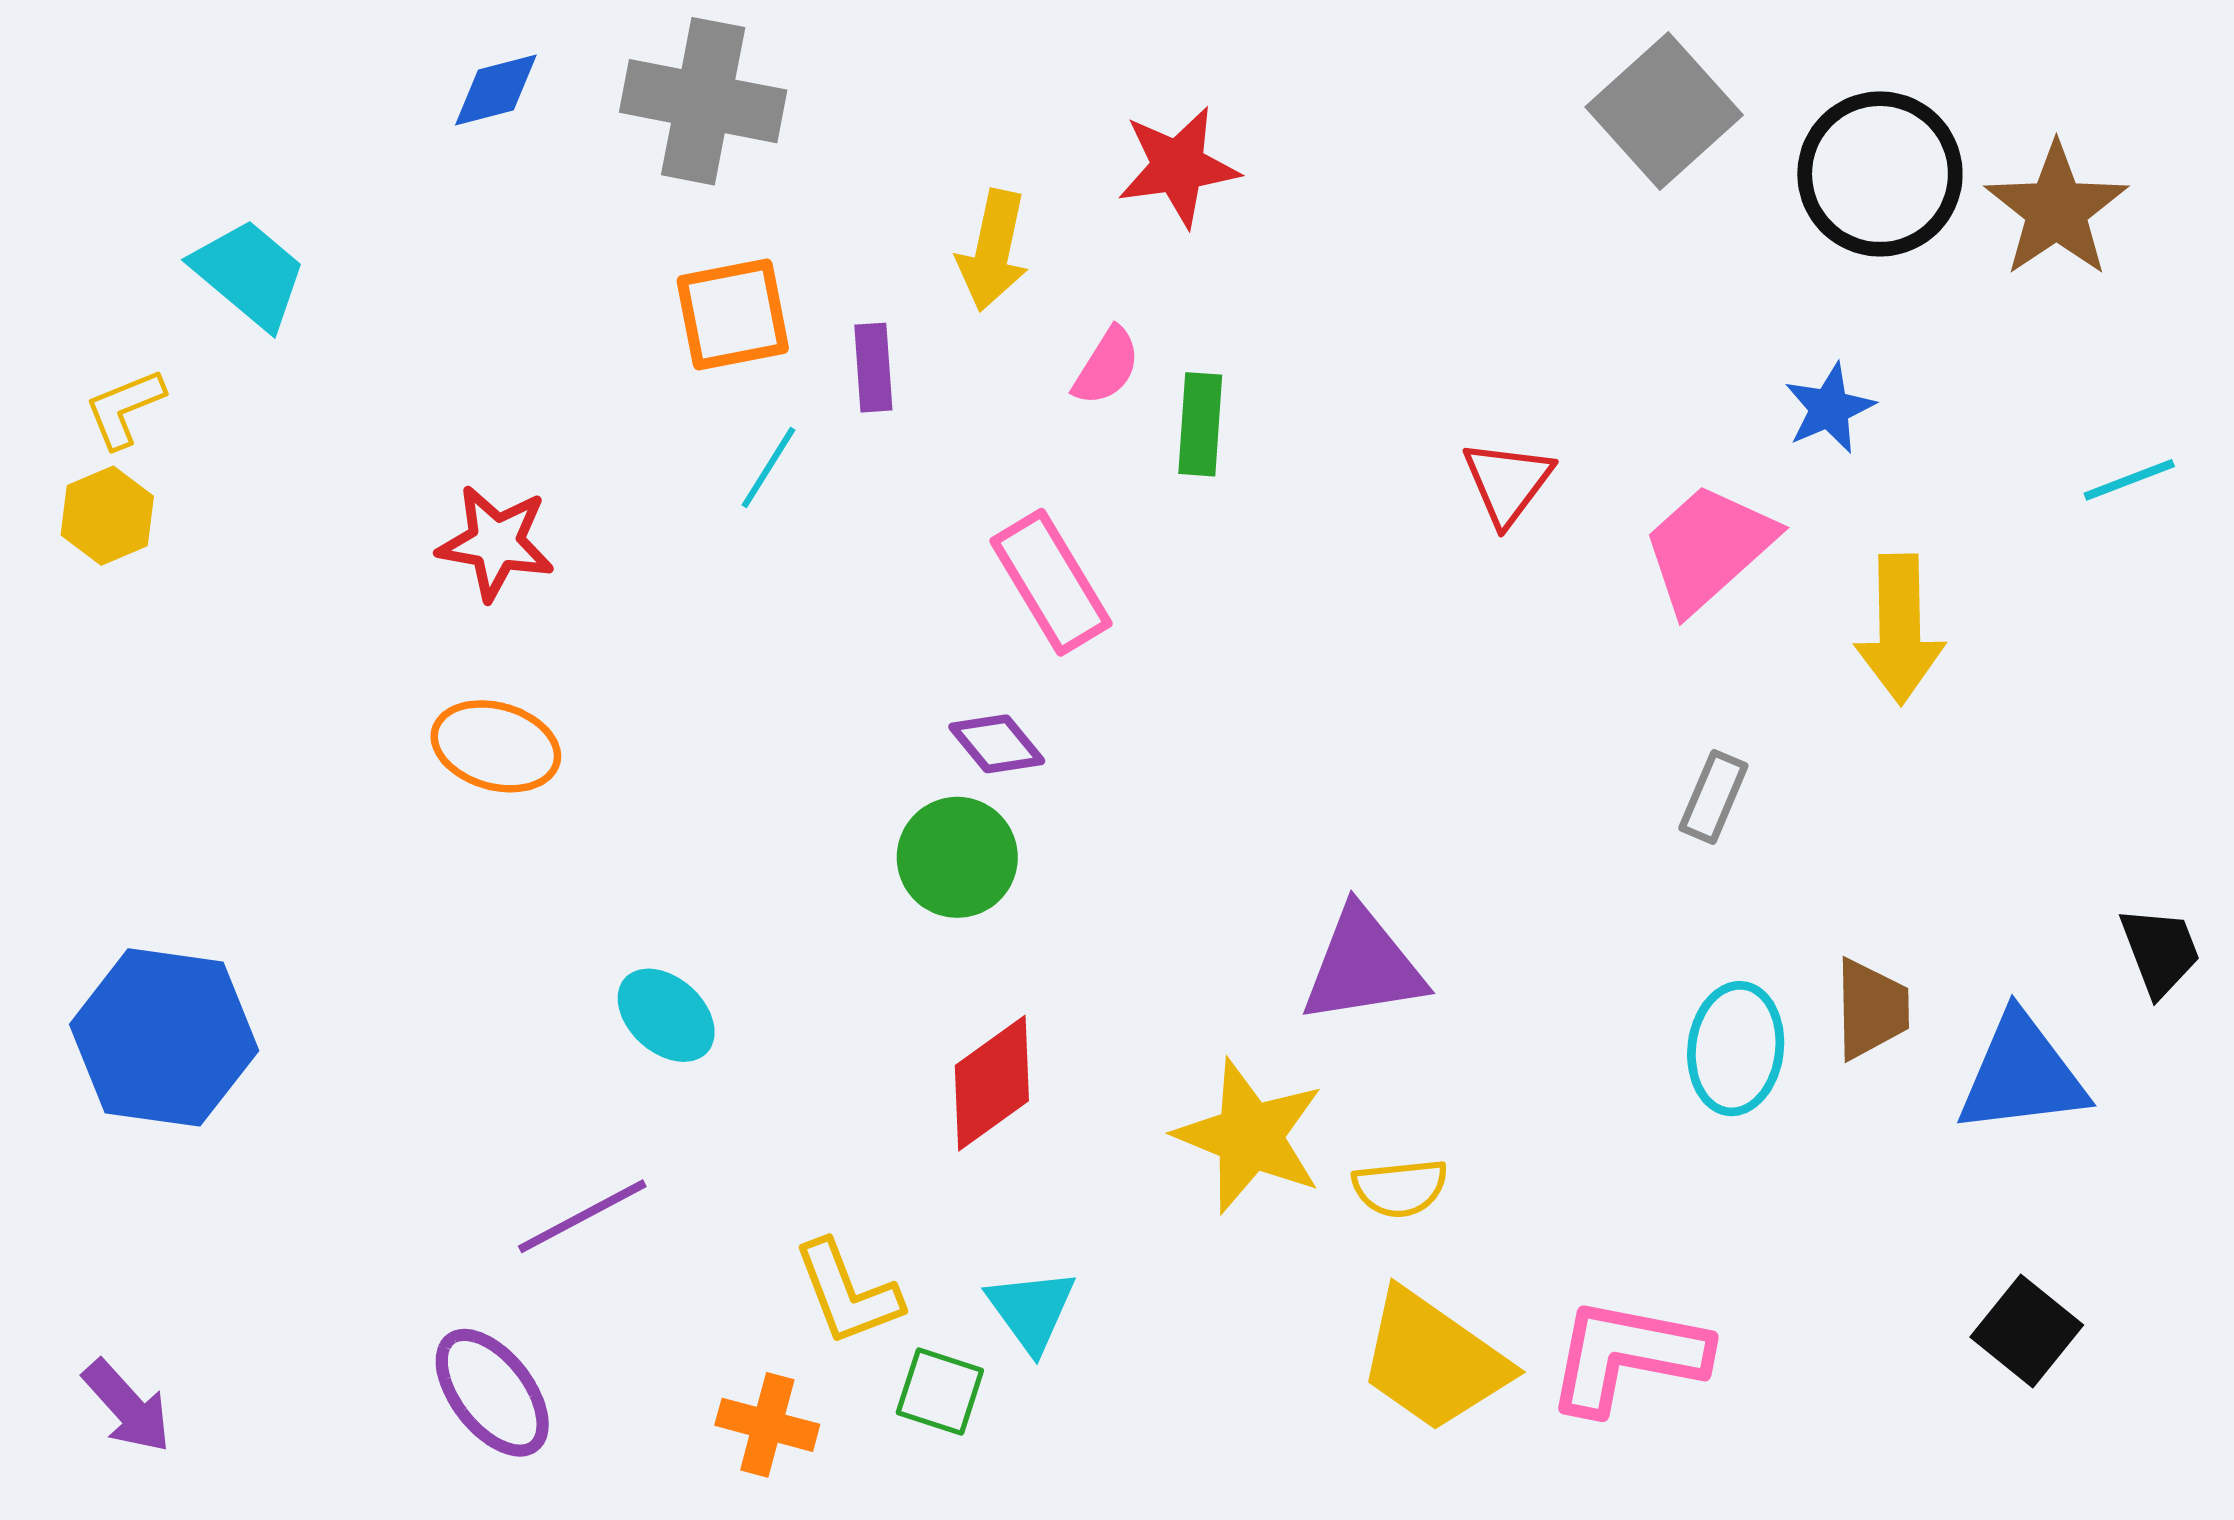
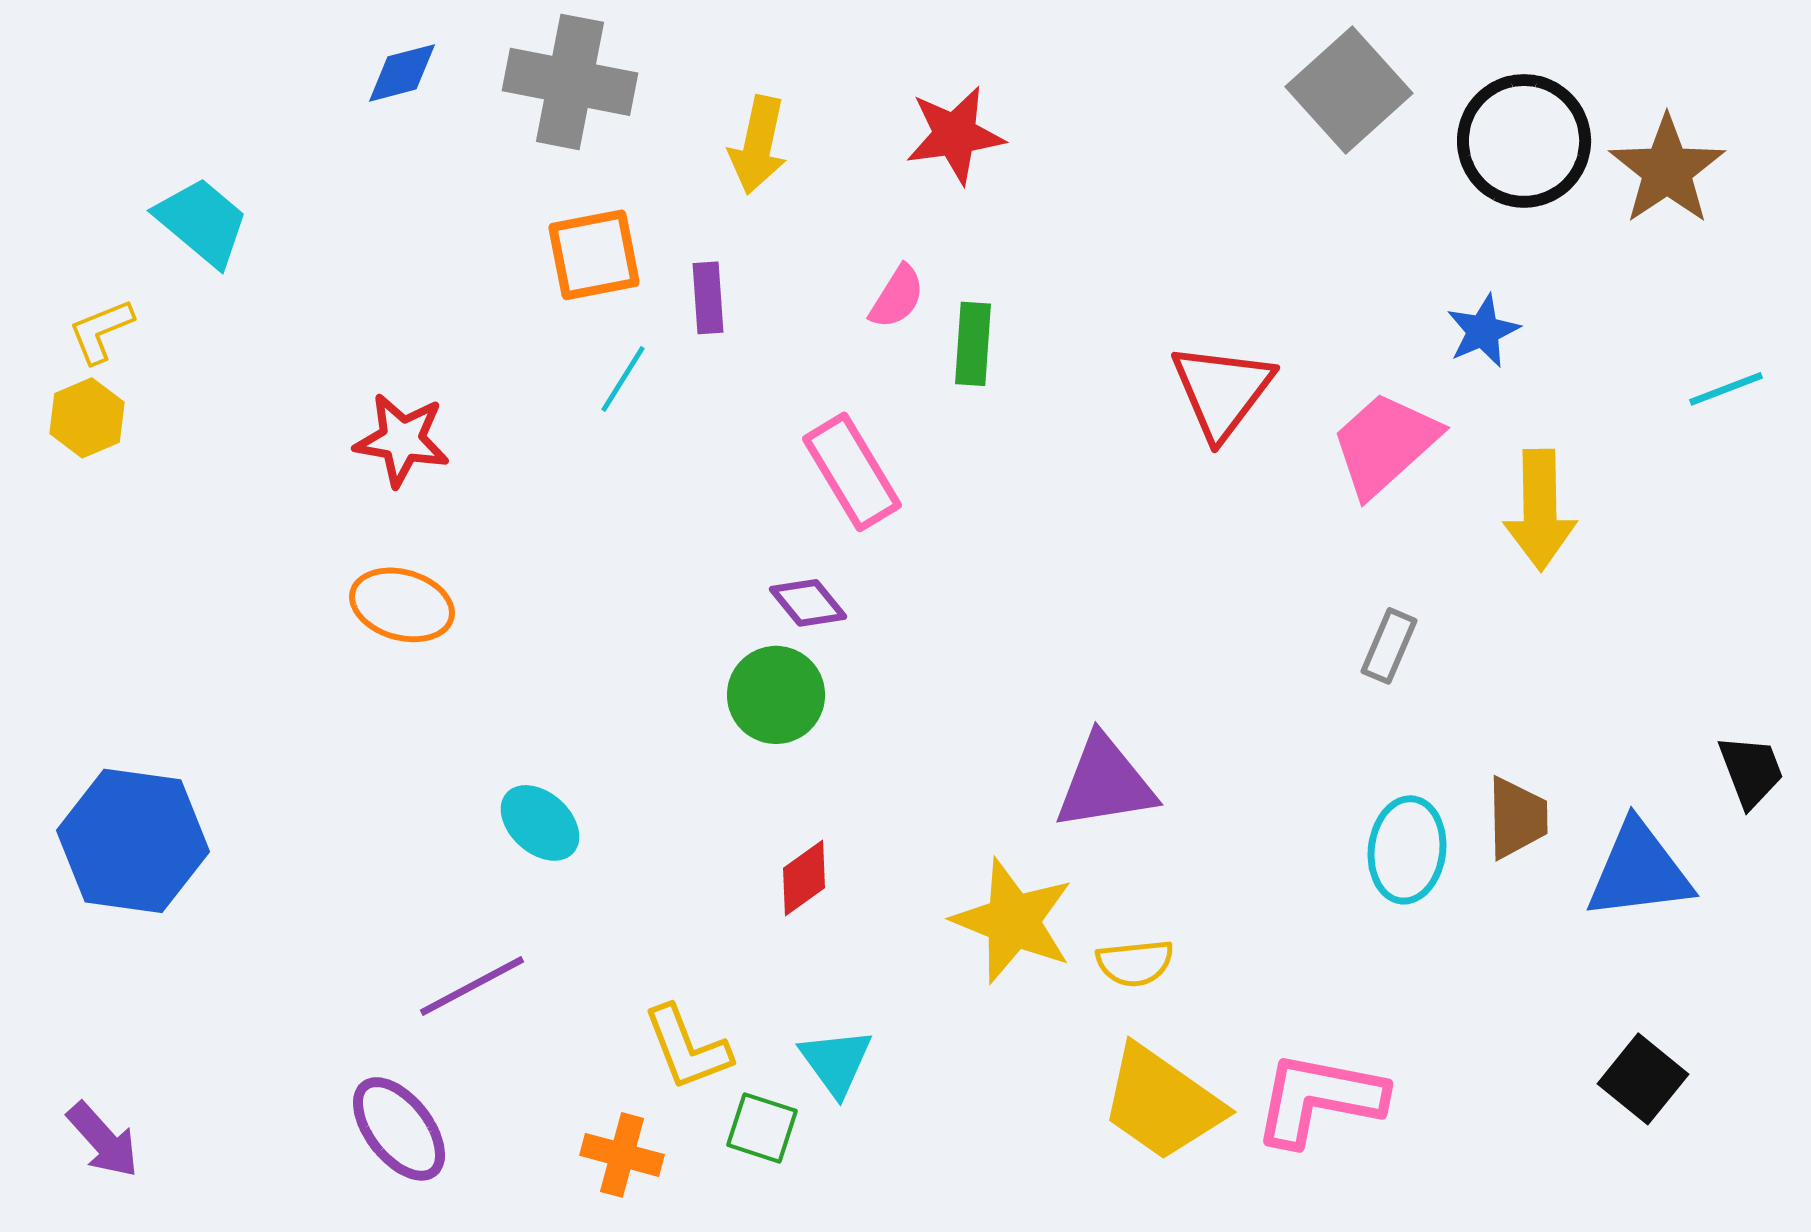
yellow arrow: (993, 250) -> (758, 145), moved
red triangle: (1507, 482) -> (1222, 391), size x1.4
red diamond: (992, 1083) -> (804, 878), size x0.7

